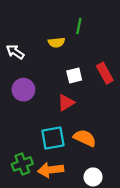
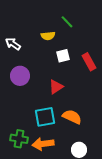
green line: (79, 26) -> (67, 22), turned -56
white square: (74, 75) -> (63, 56), moved
green cross: (22, 164) -> (19, 139), turned 30

